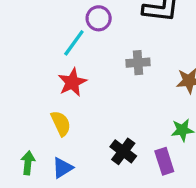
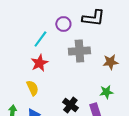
purple circle: (99, 18) -> (63, 24), moved
gray cross: (138, 63) -> (79, 51), size x1.5

